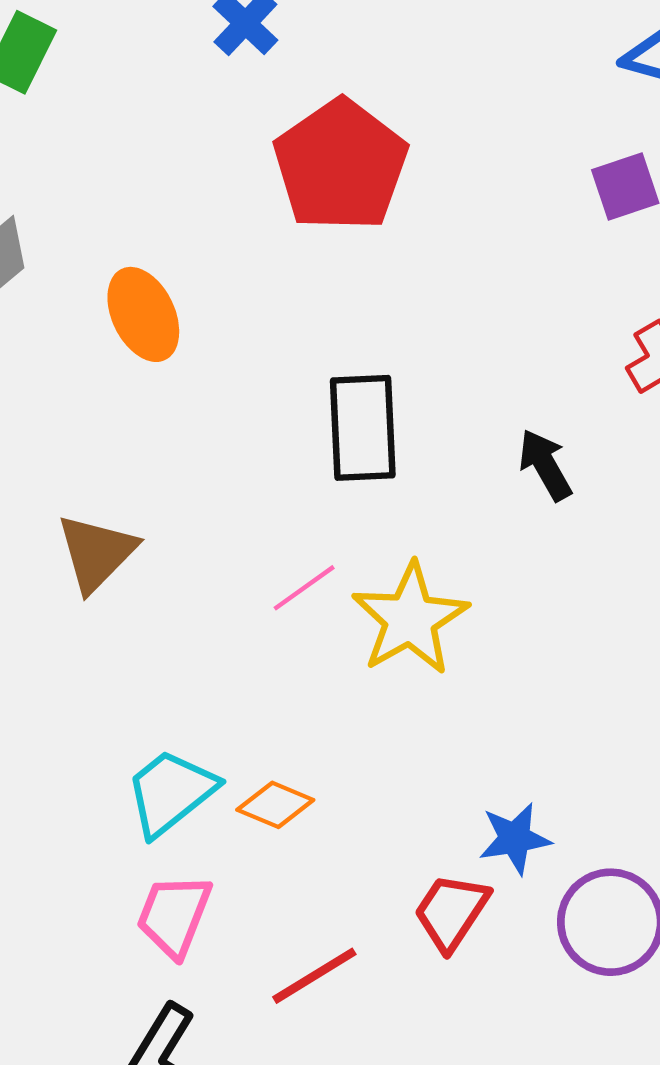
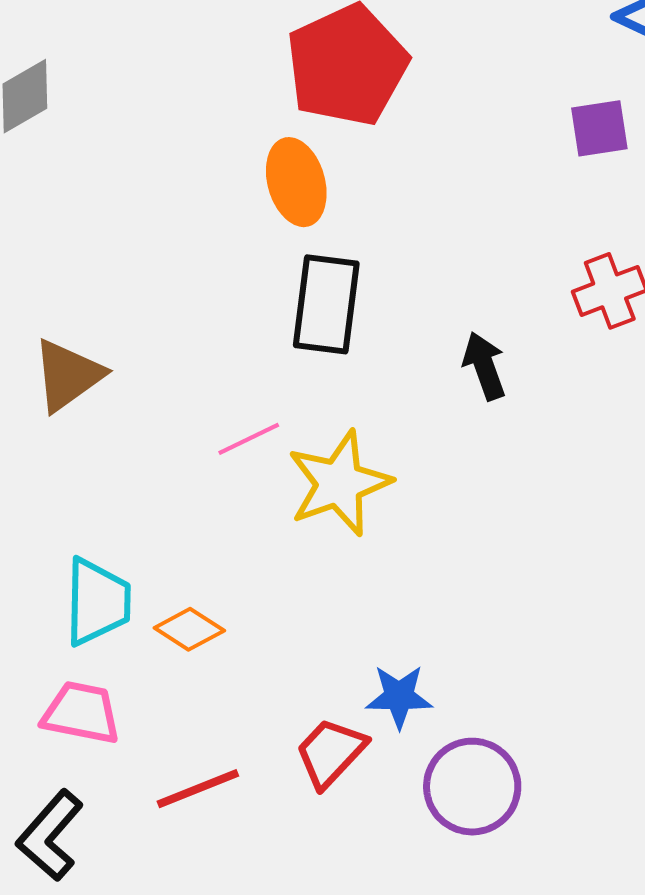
orange ellipse: (143, 314) -> (296, 182), moved
cyan trapezoid: (171, 792) -> (97, 602), turned 120
pink trapezoid: (174, 915) -> (81, 713), turned 70

